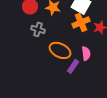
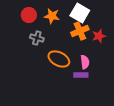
purple rectangle: (73, 66) -> (81, 75), moved, turned 56

